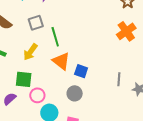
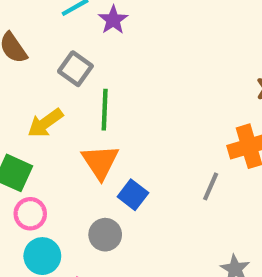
gray square: (36, 23) -> (75, 69), turned 35
gray line: (119, 79) -> (211, 186), moved

